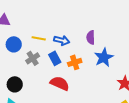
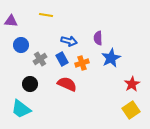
yellow line: (39, 38) -> (46, 15), moved
black circle: (15, 84) -> (30, 84), moved

